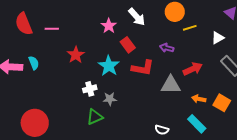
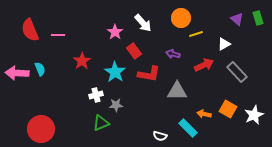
red arrow: (193, 69) -> (204, 65), moved
orange arrow: (199, 99) -> (204, 114), moved
cyan rectangle: (197, 124) -> (188, 128), moved
white semicircle: (162, 130) -> (160, 136), moved

